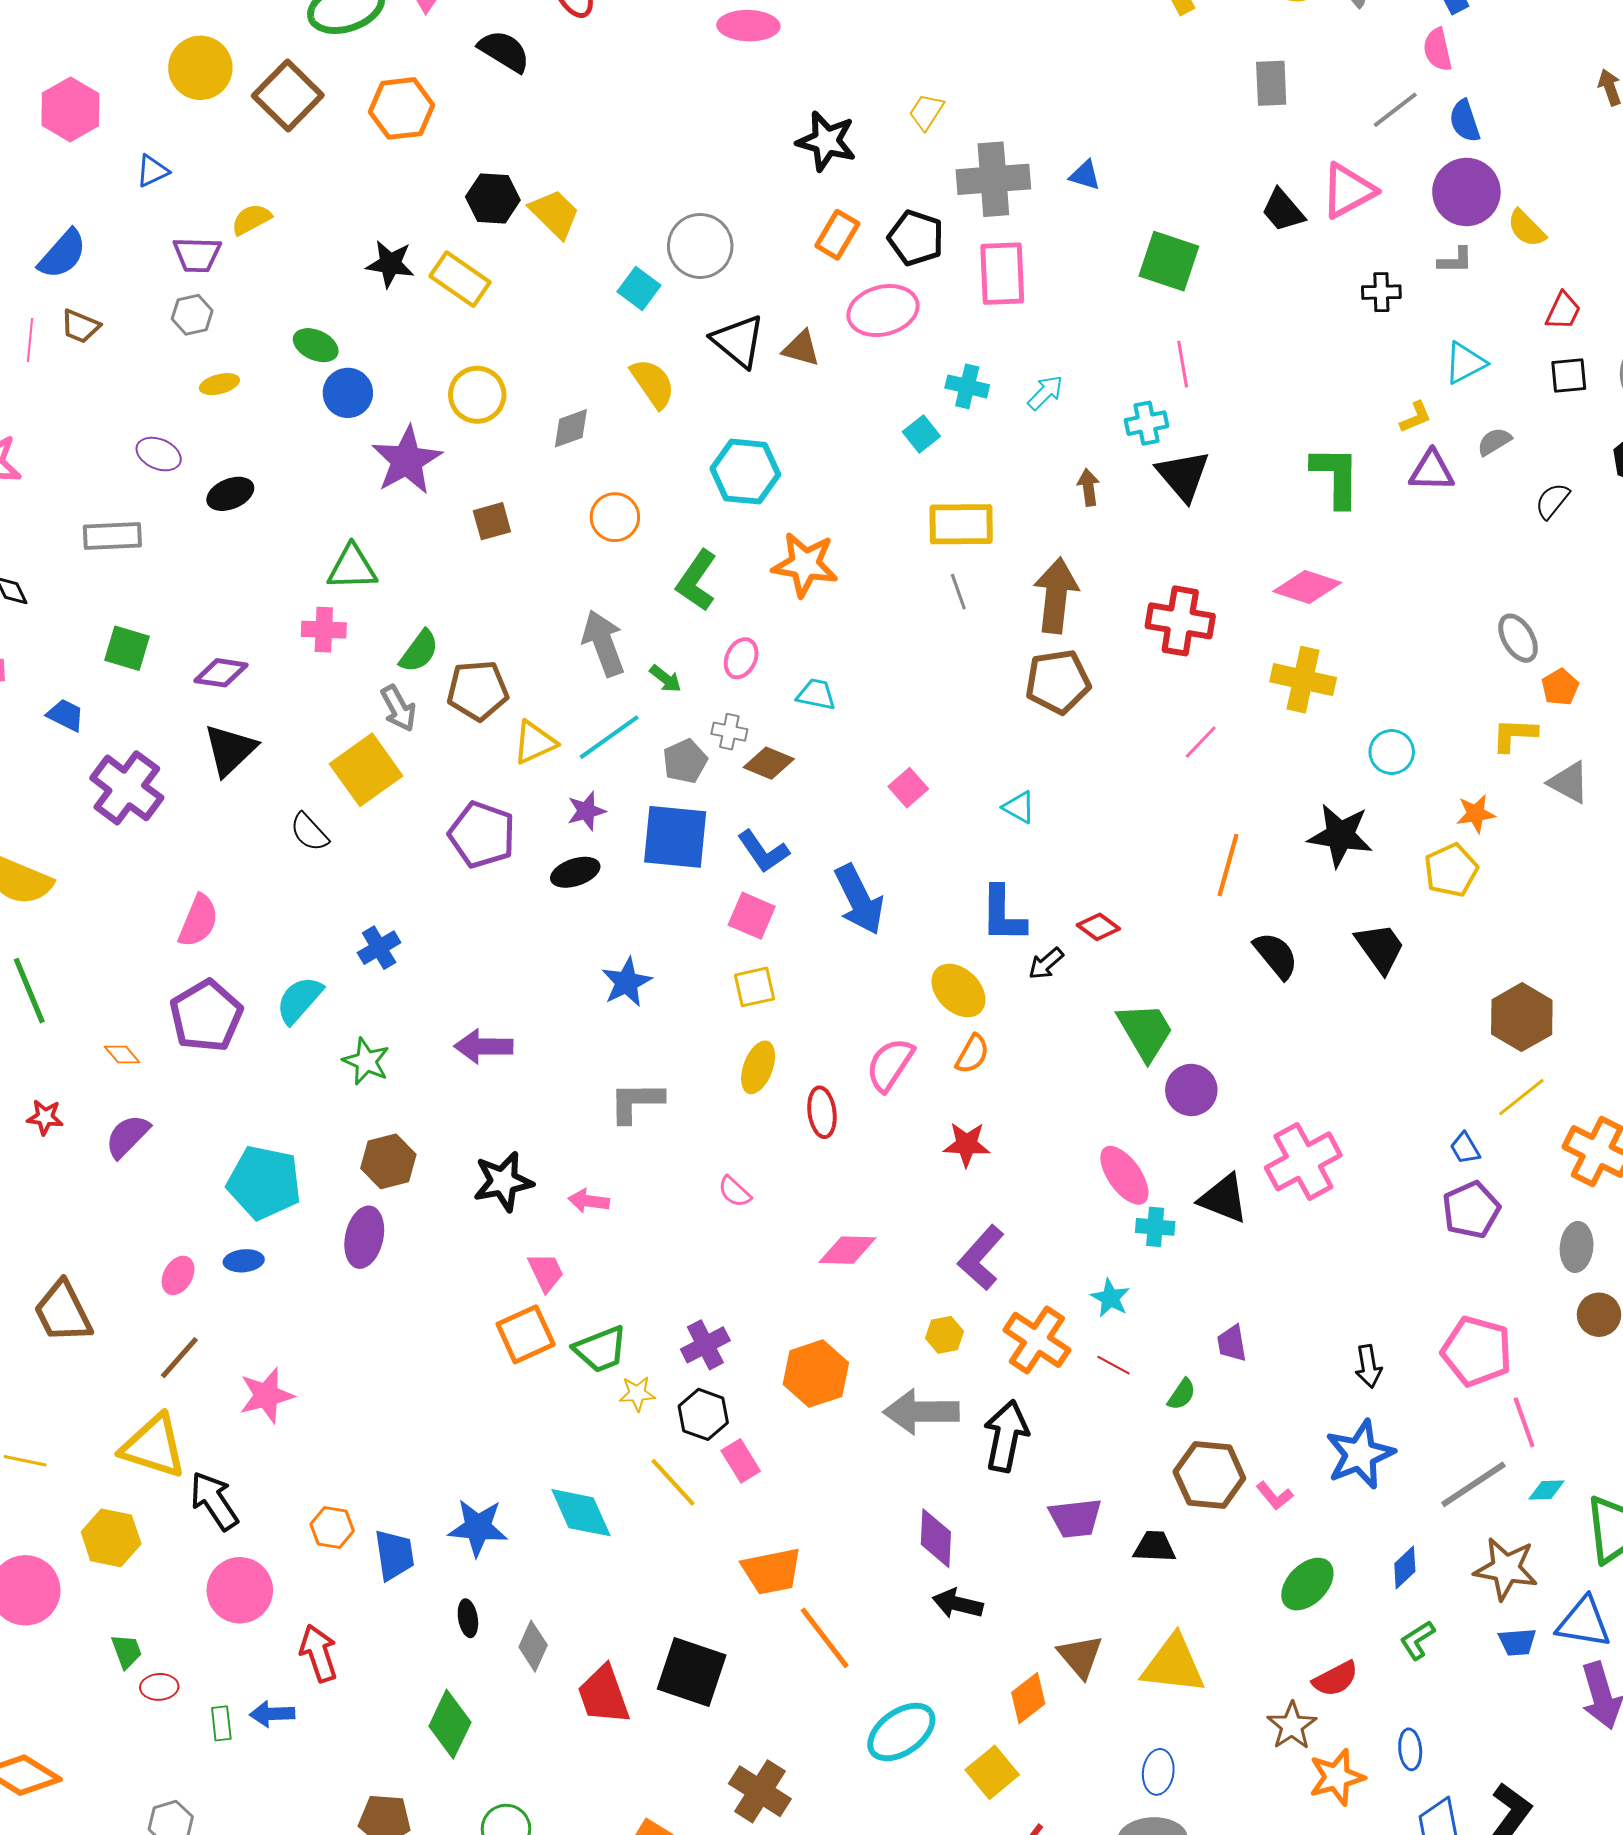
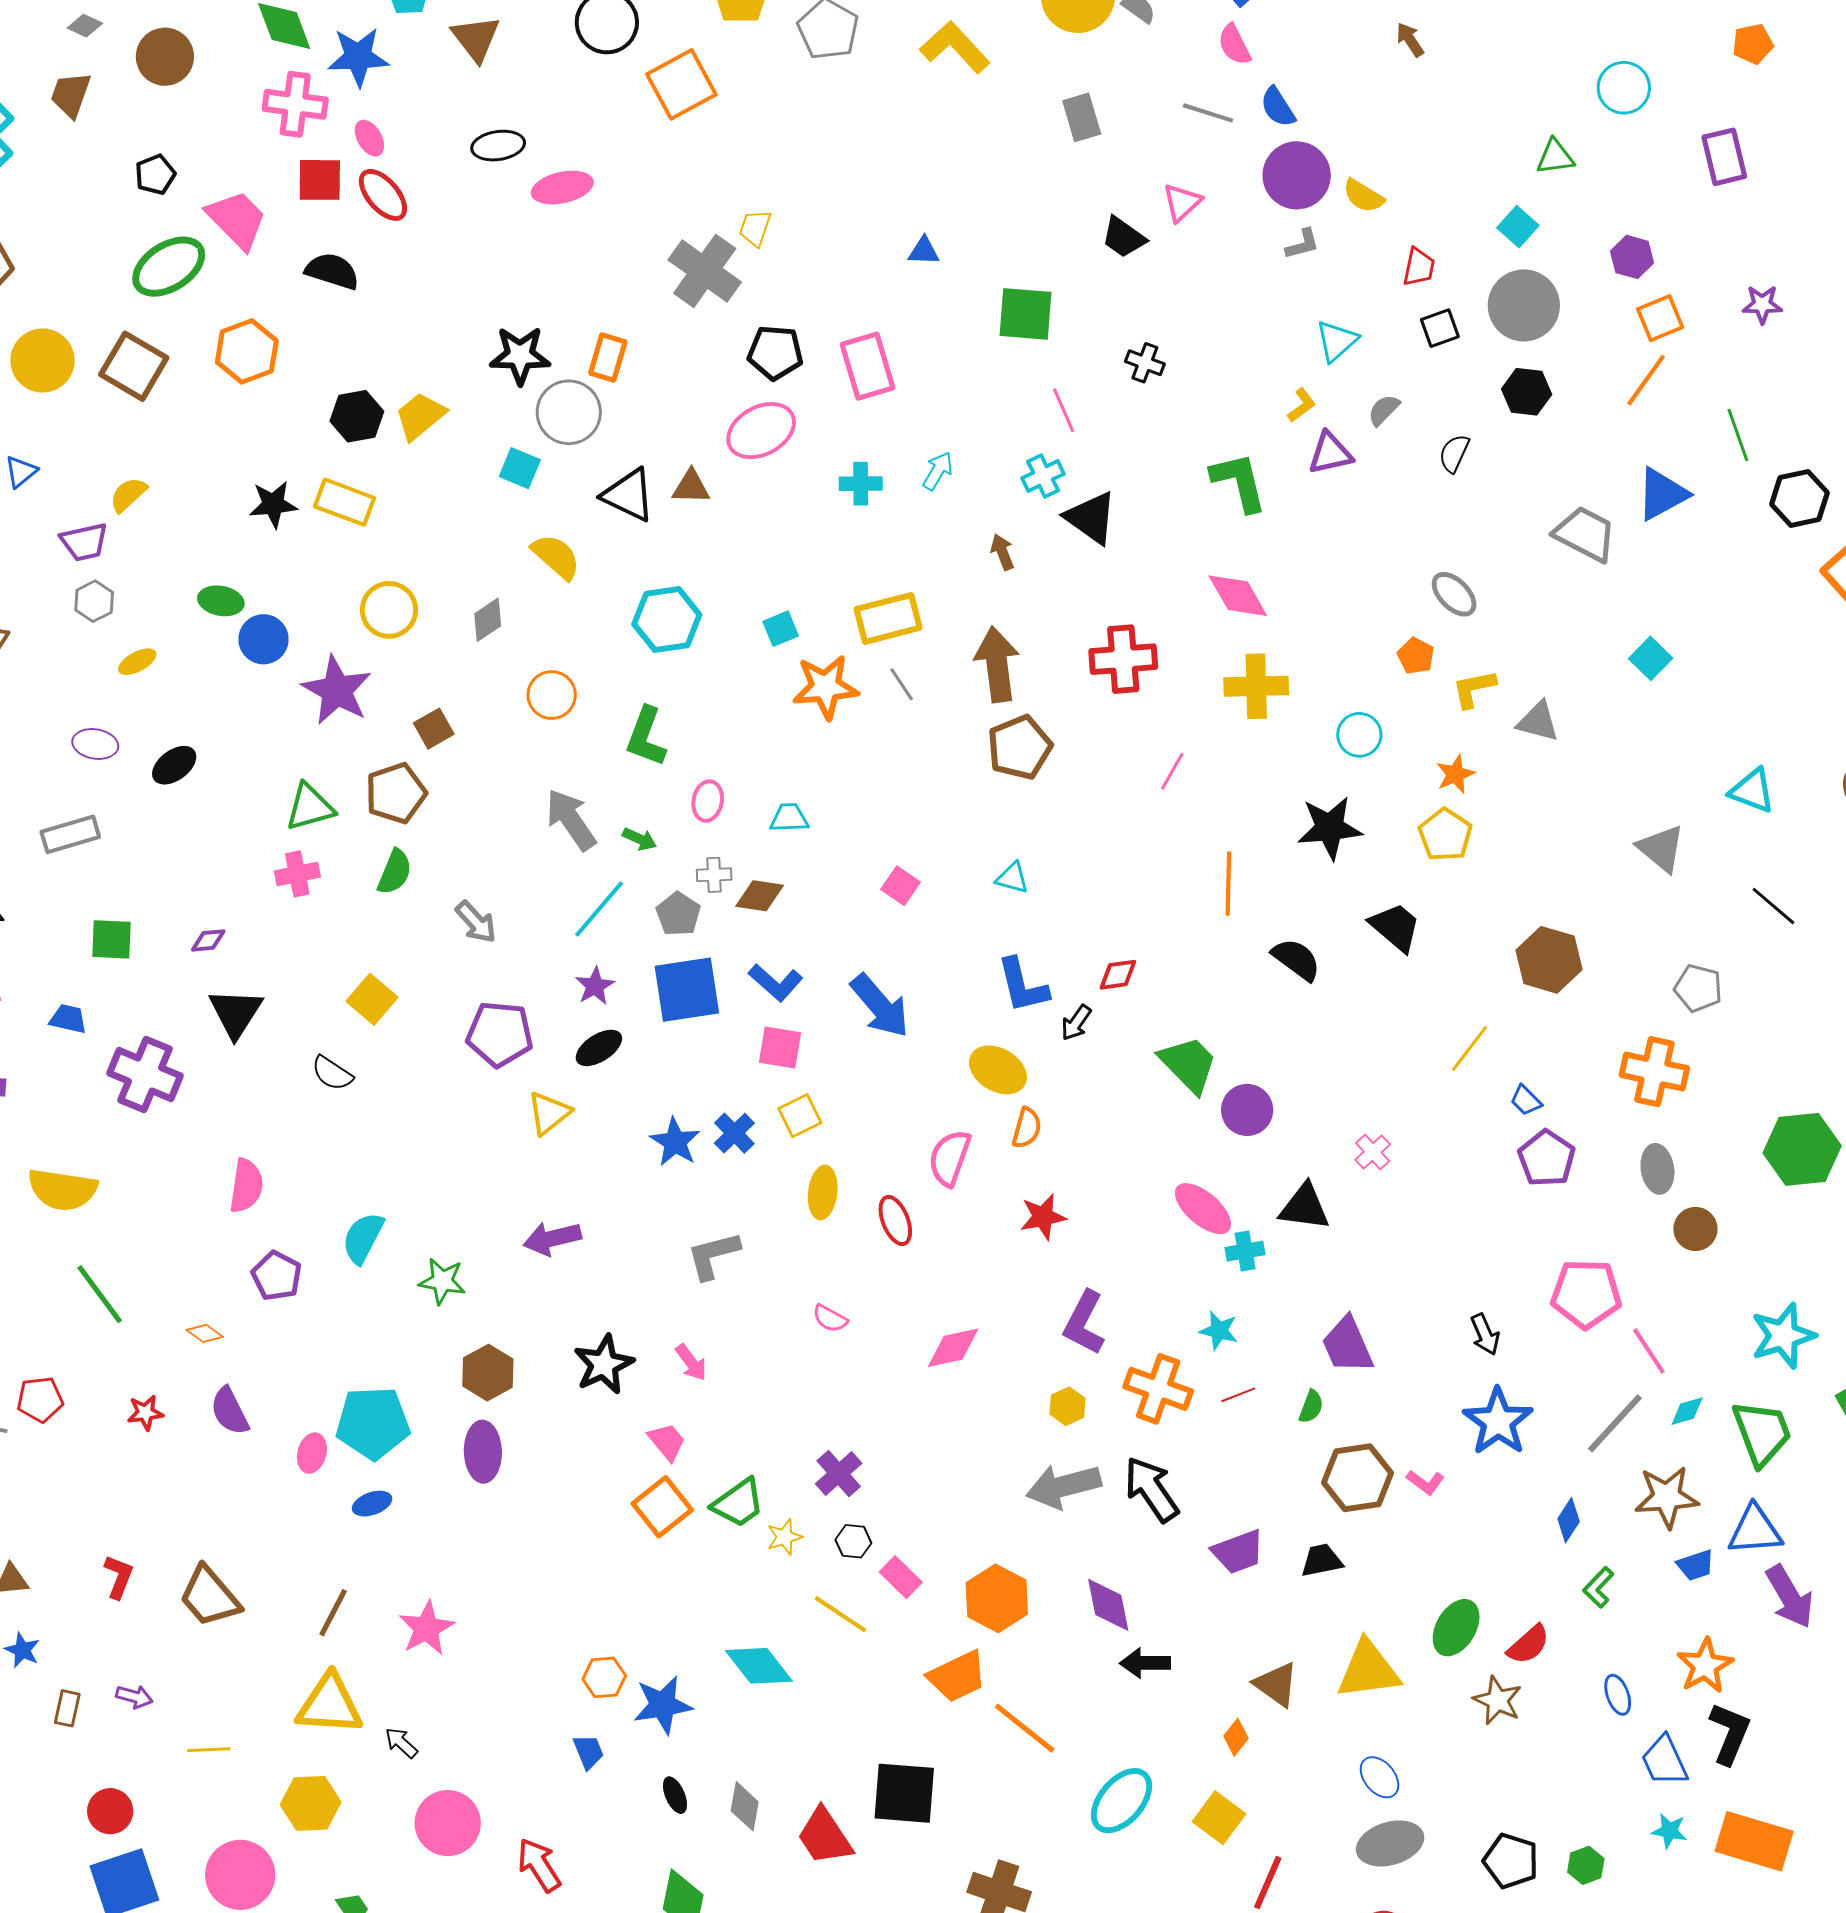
gray line: (1395, 110) -> (1208, 113), turned 69
black star: (826, 141) -> (520, 355), moved
gray cross: (993, 179) -> (705, 271), moved, turned -36
pink triangle: (1348, 191) -> (1182, 202), size x0.7
yellow trapezoid: (555, 214) -> (420, 416), turned -70
orange rectangle: (837, 235) -> (608, 357), moved
black cross: (1381, 292) -> (1145, 363), moved, turned 36
cyan square: (921, 434) -> (781, 629), moved, turned 30
orange star: (805, 564) -> (826, 687), moved
pink diamond: (1307, 587) -> (1238, 596), turned 56
purple diamond: (221, 673) -> (208, 940), size x0.7
orange pentagon: (1560, 687) -> (1416, 656), moved
brown pentagon: (478, 690) -> (396, 793), moved
gray arrow: (398, 708) -> (476, 922), moved
yellow triangle: (535, 742) -> (549, 1113), moved
yellow square: (366, 770) -> (372, 999), size x0.7
red diamond: (1098, 927) -> (1118, 975), turned -30
blue cross: (379, 948) -> (734, 1133), moved
purple pentagon: (206, 1016) -> (277, 1276), size x0.7
yellow line: (1521, 1097) -> (1470, 1048), moved
purple semicircle: (128, 1136) -> (230, 1411), turned -57
pink cross: (1303, 1161) -> (1373, 1152), size x0.5
pink arrow: (589, 1201) -> (691, 1363), turned -120
pink ellipse: (178, 1275) -> (312, 1453), moved
purple trapezoid: (1232, 1343) -> (1347, 1345), size x1.6
red line: (1114, 1365) -> (1238, 1395), turned -36
orange hexagon: (816, 1374) -> (997, 1598), moved
black hexagon: (703, 1414) -> (853, 1541), size x0.7
black arrow: (1006, 1436) -> (1151, 1489), turned -32
black arrow: (214, 1501) -> (401, 1743), size x0.6
orange hexagon: (332, 1527) -> (604, 1677), moved
blue trapezoid: (394, 1555) -> (589, 1752), size x0.7
green ellipse: (1307, 1584) -> (1456, 1628), moved
orange diamond: (1028, 1698) -> (1236, 1737), size x0.7
blue ellipse: (1158, 1772) -> (1379, 1777), turned -33
orange star: (1337, 1777) -> (1705, 1666), moved

